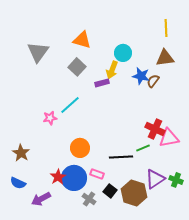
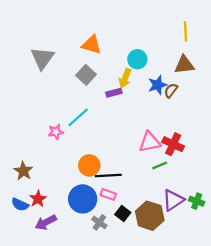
blue star: (141, 76) -> (157, 85), turned -30
pink triangle: (169, 138) -> (150, 142), moved
black line: (121, 157) -> (108, 175), moved
red star: (58, 177) -> (38, 199), moved

